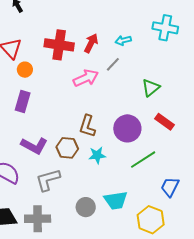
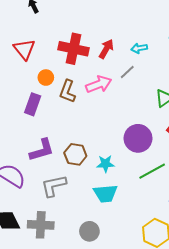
orange circle: (25, 70) -> (46, 78), moved
brown L-shape: (87, 126) -> (67, 91), moved
purple L-shape: (34, 146) -> (42, 150), turned -48
cyan trapezoid: (116, 200) -> (105, 193), moved
gray circle: (86, 207) -> (89, 231), moved

